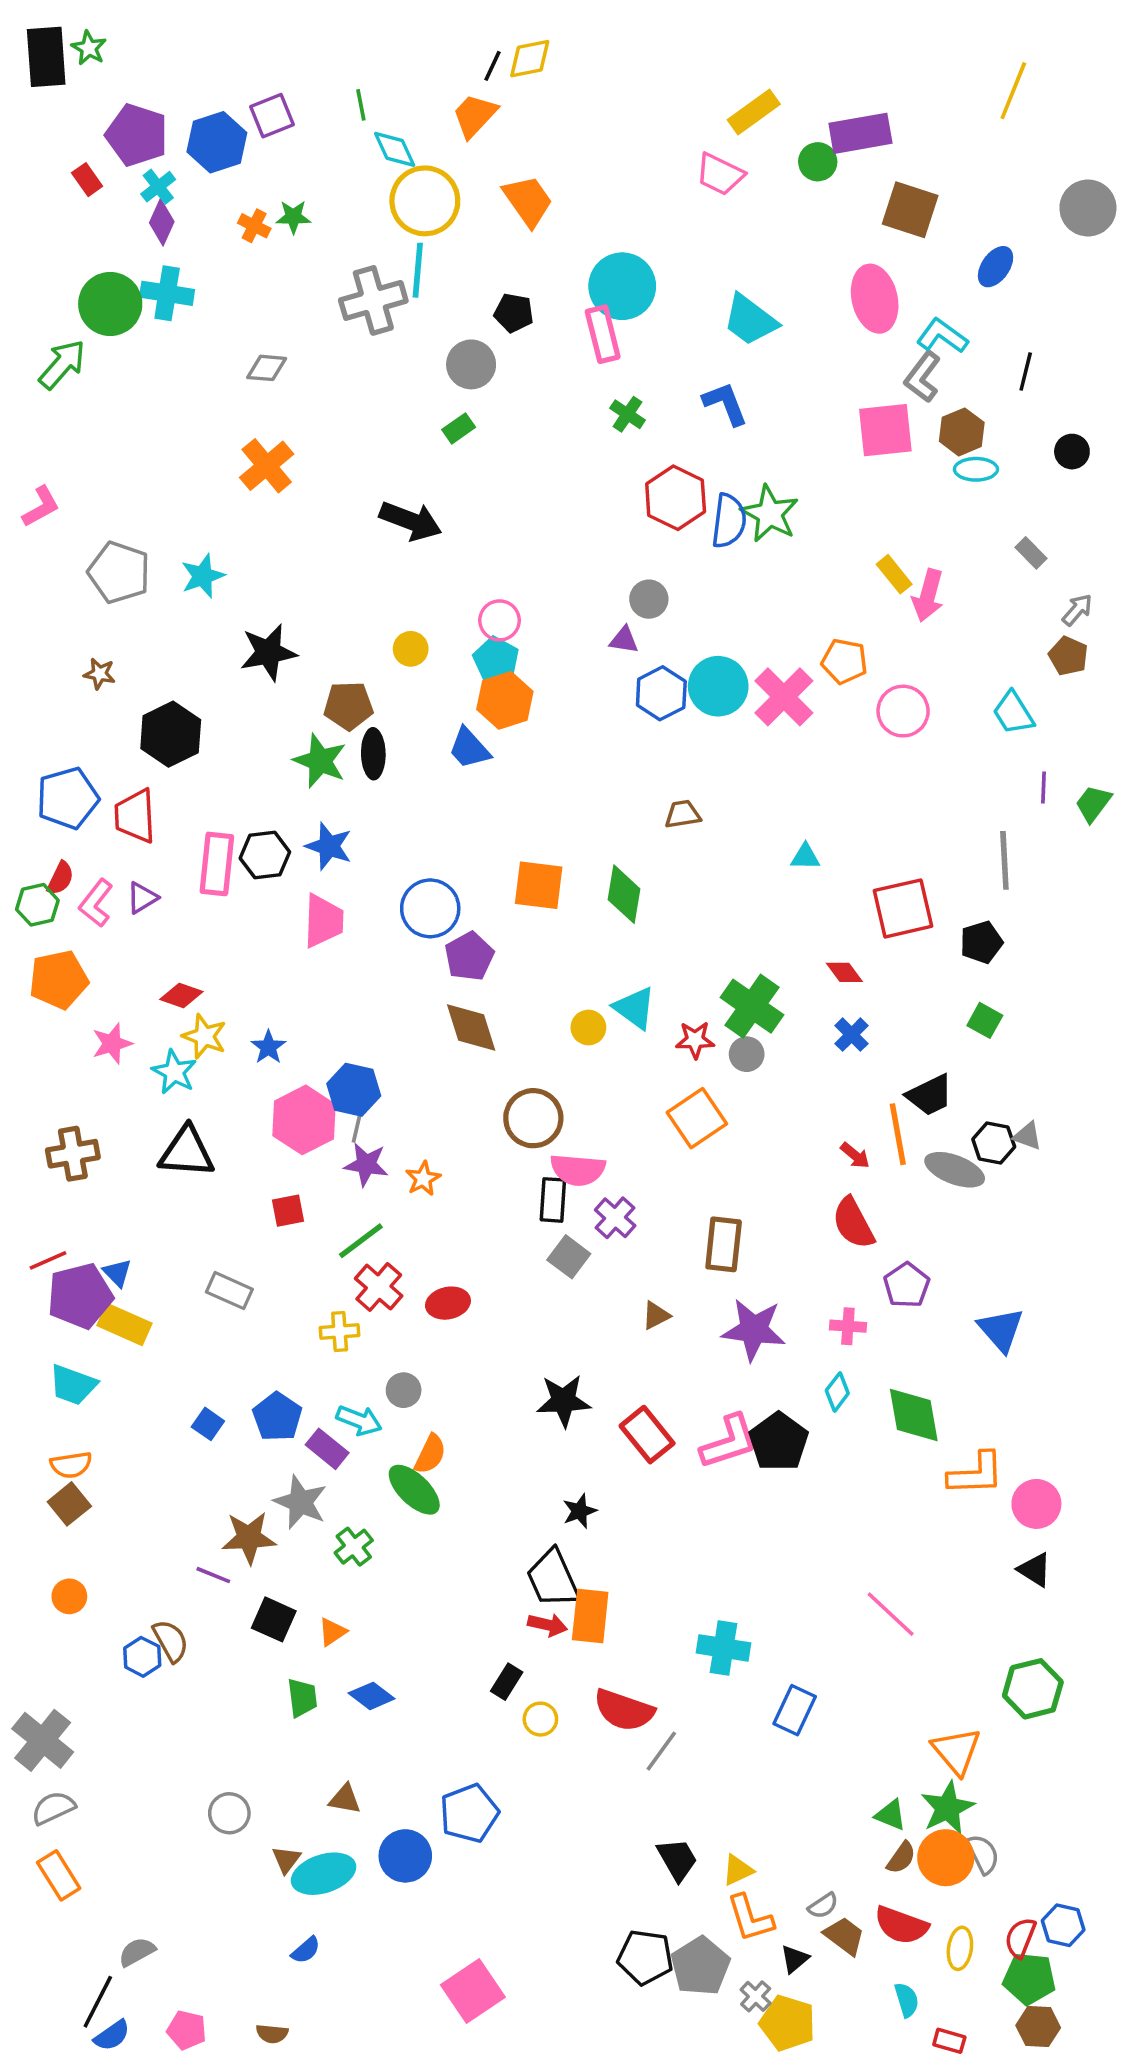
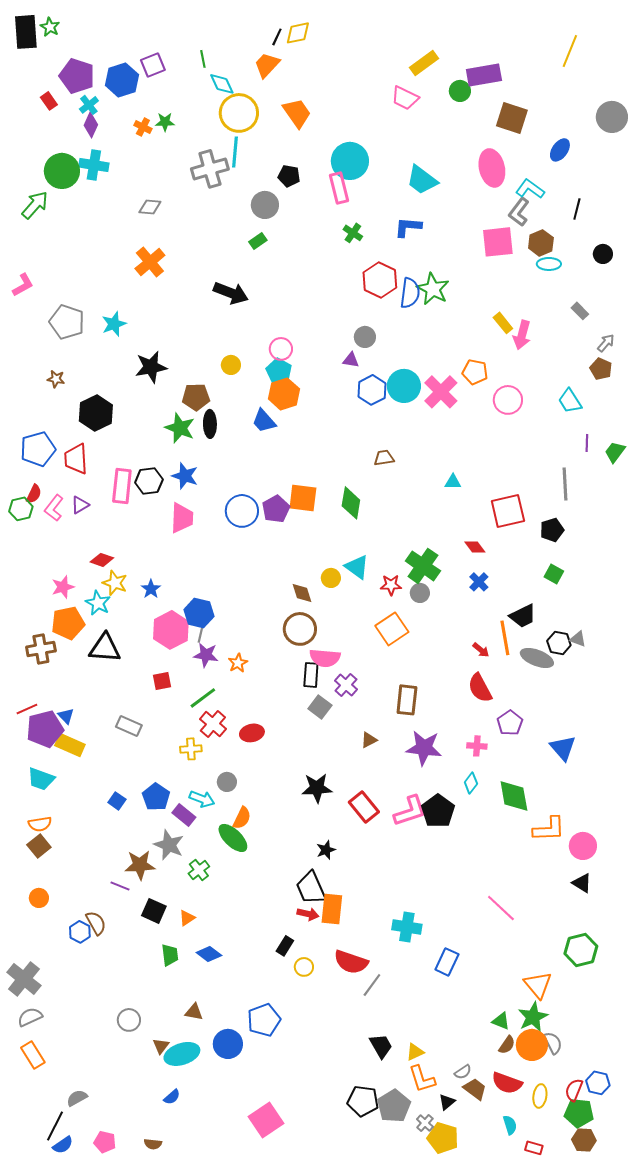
blue L-shape: (725, 404) -> (408, 227), turned -64
purple pentagon: (469, 956) -> (276, 509), moved
orange pentagon: (59, 980) -> (68, 623), moved
brown diamond: (471, 1028) -> (302, 593), moved, size x0.7

